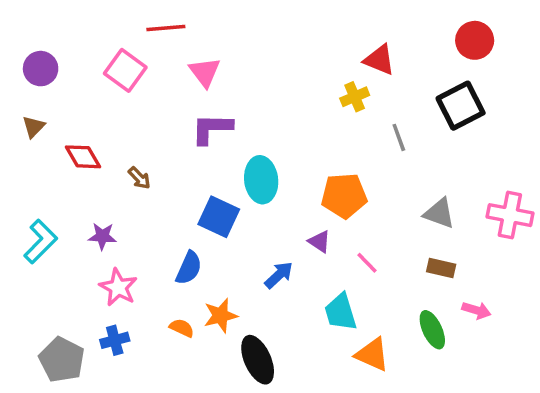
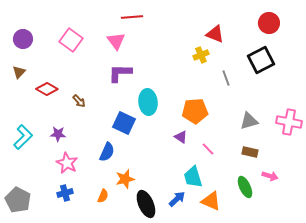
red line: (166, 28) -> (132, 17), moved
red diamond: (83, 157) -> (47, 89), turned -30
gray triangle: (439, 213) -> (249, 121), turned -36
blue arrow: (279, 275) -> (177, 199), moved
orange semicircle: (182, 328) -> (103, 196), moved, turned 88
gray pentagon: (62, 360) -> (18, 200), moved

